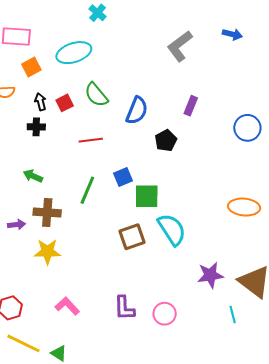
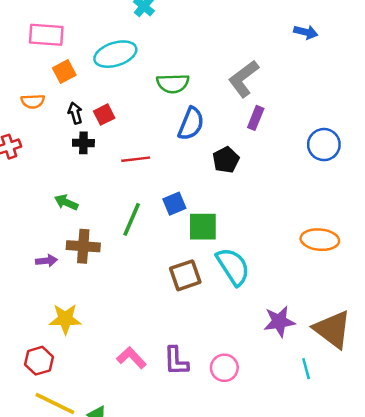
gray L-shape: (180, 46) -> (244, 79), moved
green semicircle: (96, 95) -> (173, 83), moved, turned -52
black cross: (36, 127) -> (83, 143), moved
yellow star: (47, 252) -> (65, 319), moved
pink L-shape: (67, 306) -> (131, 358), moved

